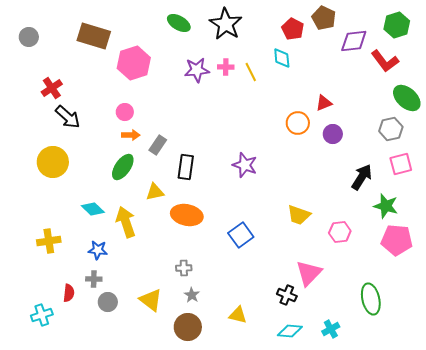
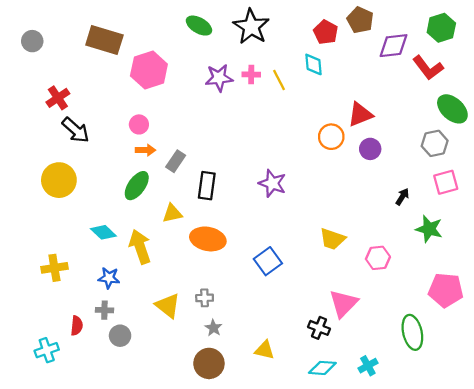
red triangle: (324, 103) -> (360, 114), size x1.4
black arrow: (362, 177) -> (402, 197), size x0.6
pink pentagon: (397, 240) -> (446, 290), moved
yellow triangle: (151, 300) -> (168, 306), moved

